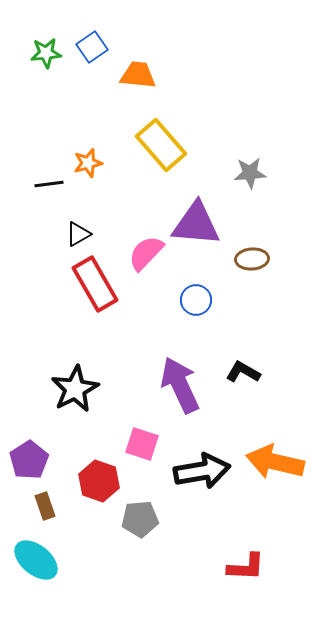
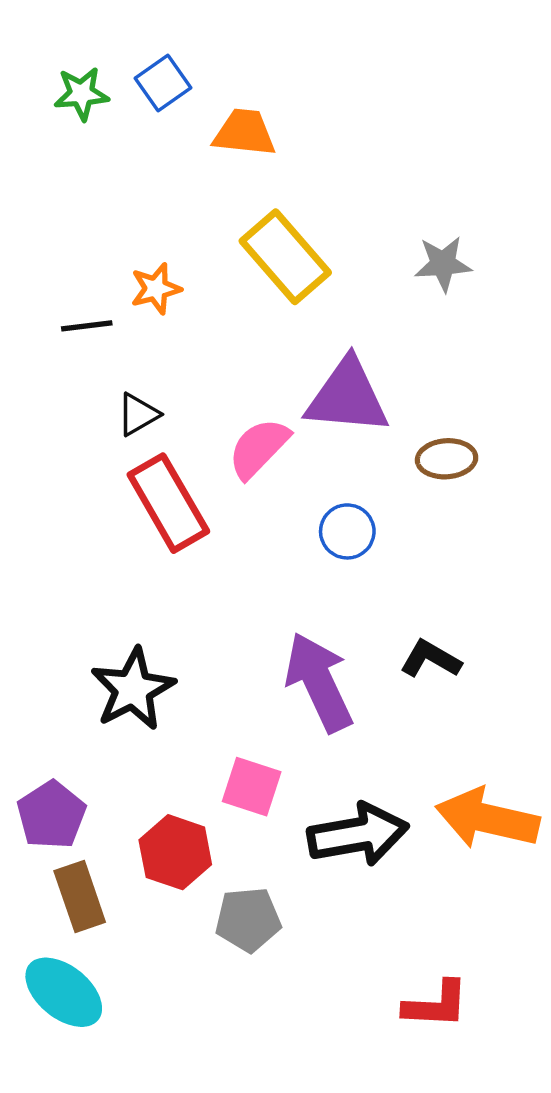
gray star: (250, 173) -> (443, 264), moved
brown rectangle: (45, 506) -> (80, 897), size x1.4

